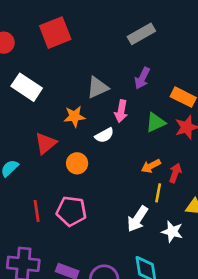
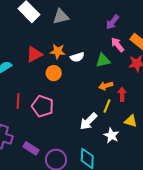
gray triangle: (98, 87) -> (61, 17), moved
pink arrow: (121, 111) -> (117, 45), moved, turned 119
orange star: (74, 116) -> (58, 51), moved
green triangle: (156, 122) -> (103, 60), moved
red arrow: (175, 173) -> (122, 94), turned -32

